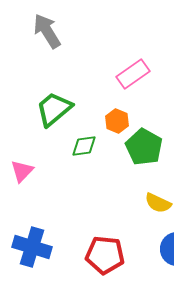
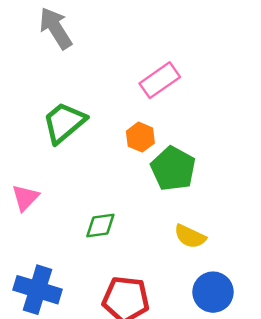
green diamond: (84, 146) -> (100, 225), moved

